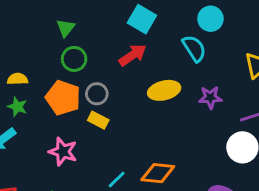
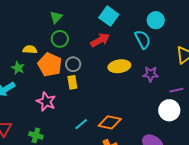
yellow semicircle: (18, 79) -> (30, 49), moved
yellow rectangle: (98, 120) -> (72, 82), turned 48

